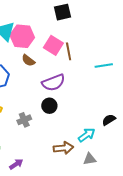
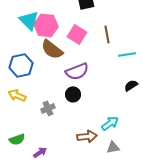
brown line: (69, 51) -> (107, 34), moved
brown semicircle: (28, 60) -> (52, 49), size x1.6
black semicircle: (109, 120) -> (131, 85), moved

